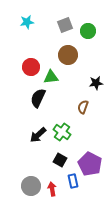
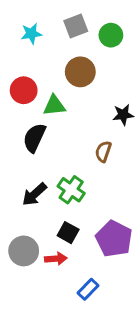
cyan star: (27, 22) -> (31, 34), moved
blue rectangle: (73, 181) -> (88, 289), moved, turned 56
gray circle: (31, 186) -> (24, 251), moved
red arrow: (52, 189) -> (56, 259), moved, turned 96

